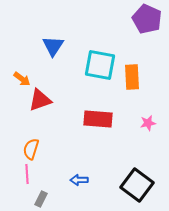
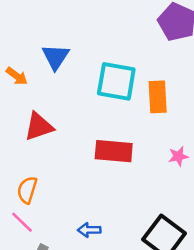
orange arrow: (22, 79) -> (17, 76), moved
pink line: (27, 174) -> (22, 222), turned -42

